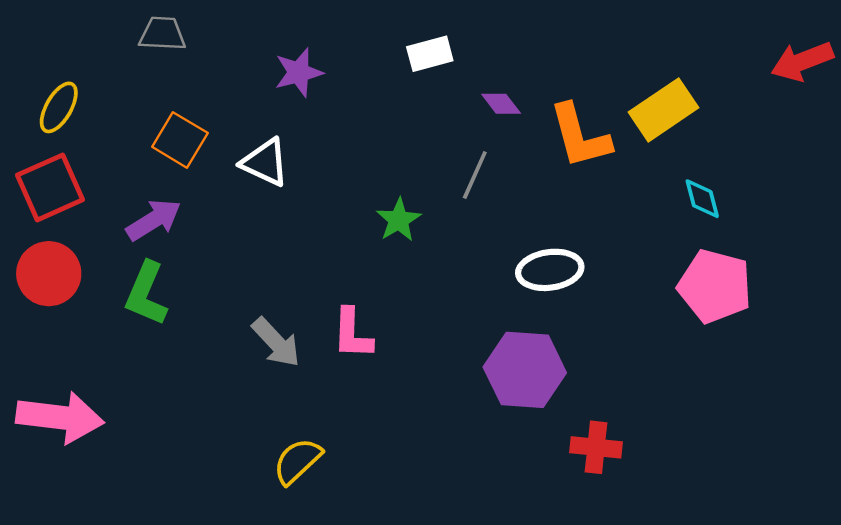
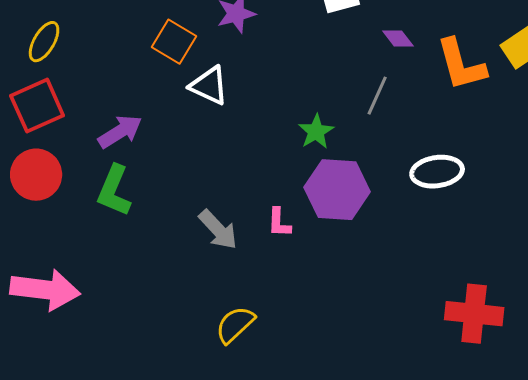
orange square: (180, 140) -> (174, 42), moved
pink L-shape: (352, 334) -> (279, 223), size x0.7
purple hexagon: (525, 370) -> (337, 190), moved
red cross: (596, 447) -> (474, 314), size x1.4

